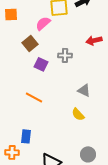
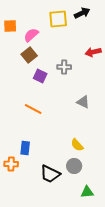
pink semicircle: (43, 23) -> (31, 35), moved
yellow semicircle: (78, 114) -> (77, 145), moved
gray circle: (88, 154) -> (74, 166), moved

